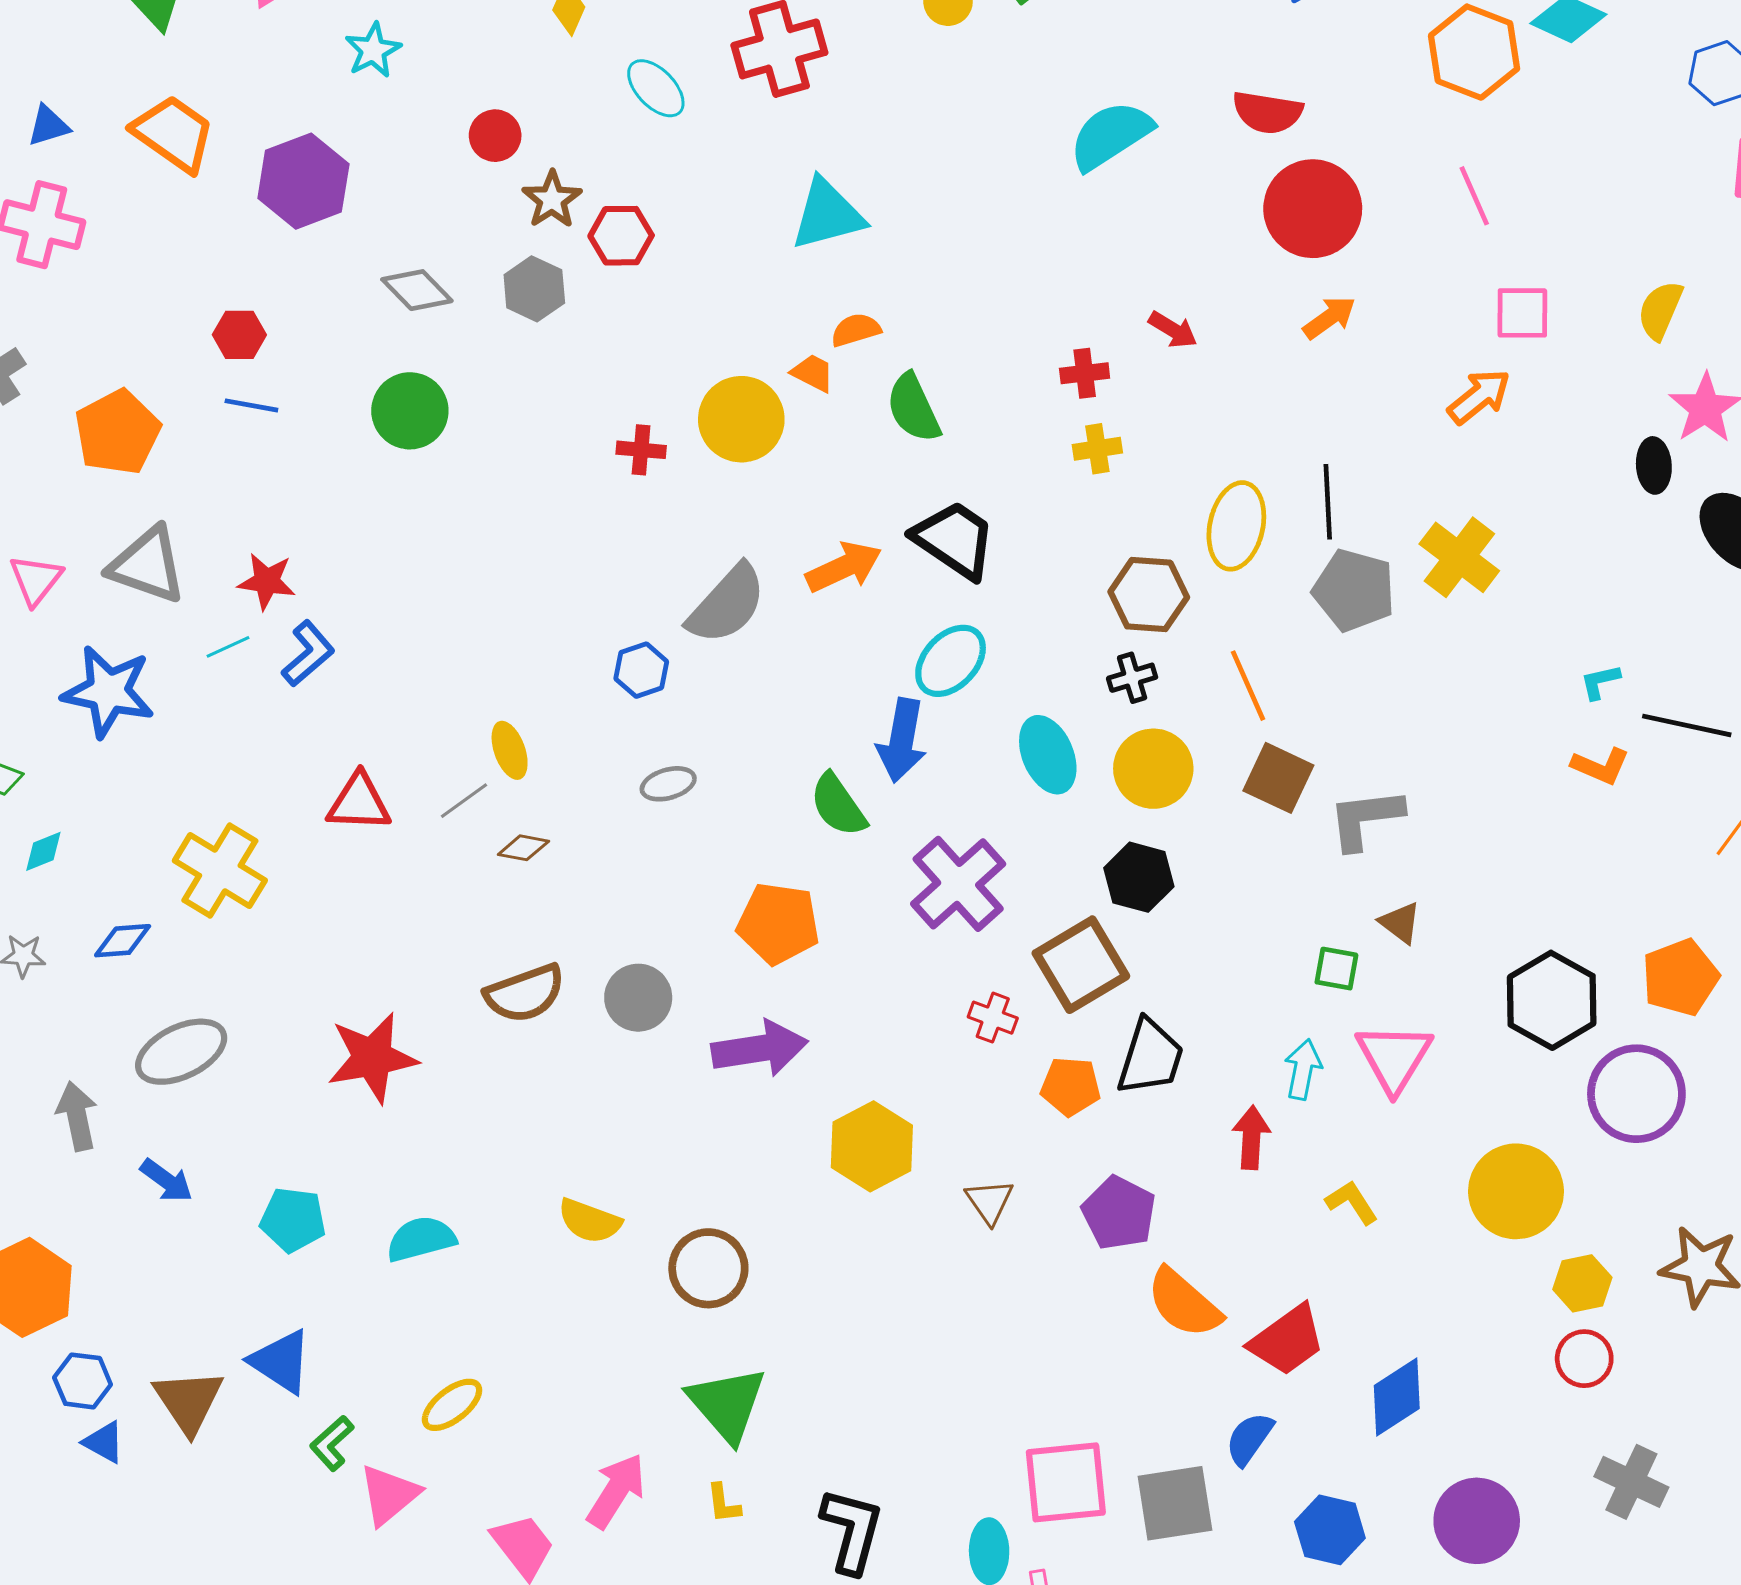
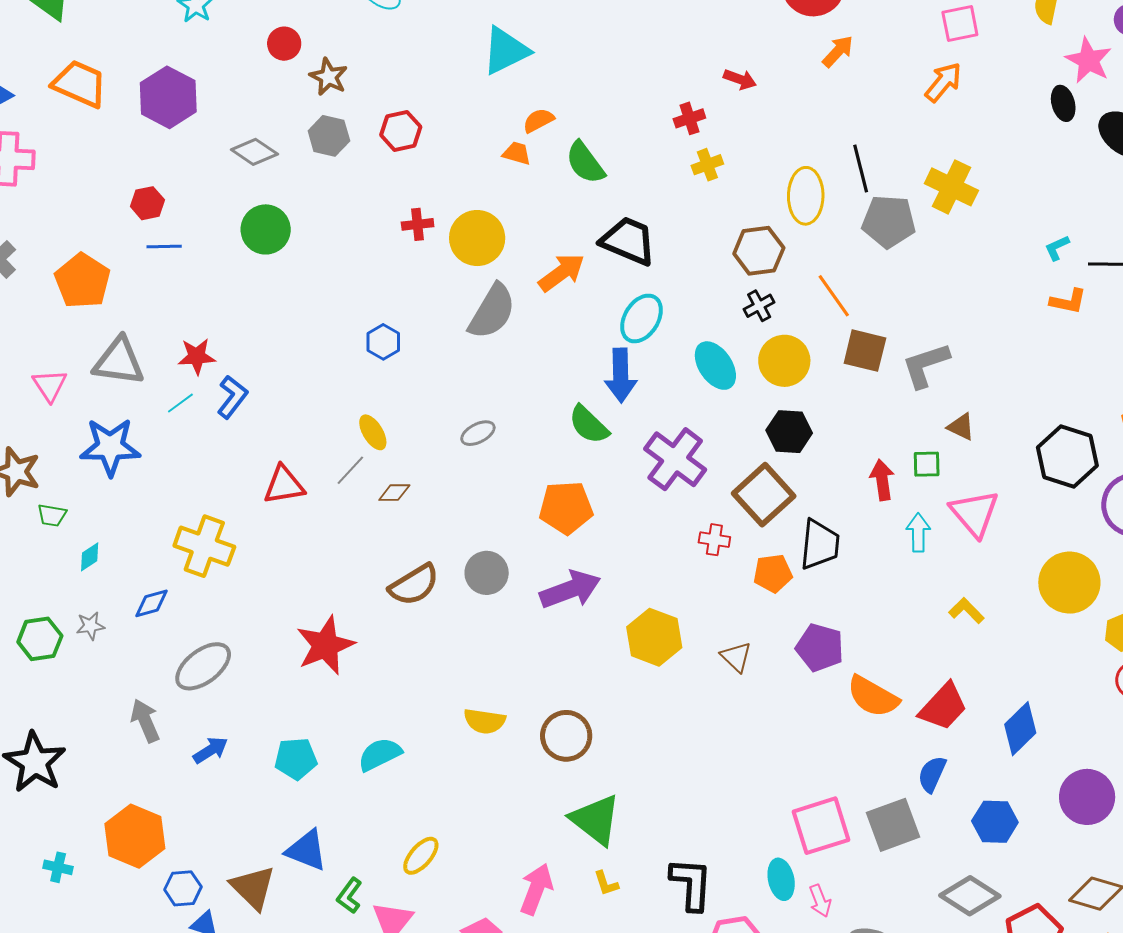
red hexagon: (621, 236) -> (401, 131), moved
yellow circle: (741, 419) -> (477, 238), moved
blue hexagon: (641, 670) -> (383, 342), moved
red arrow: (1251, 1138) -> (882, 480), moved
blue arrow: (167, 1181) -> (210, 750), turned -57

